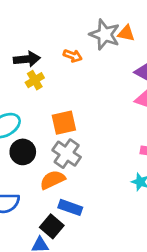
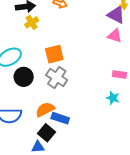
orange semicircle: (53, 180) -> (45, 109), moved

